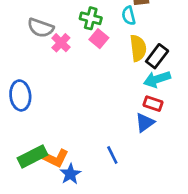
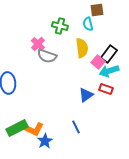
gray semicircle: (41, 28) -> (47, 56), moved
pink square: (99, 39) -> (98, 62), moved
yellow semicircle: (138, 48) -> (82, 48), moved
blue triangle: (145, 123) -> (86, 95), moved

